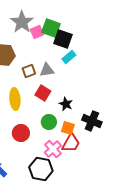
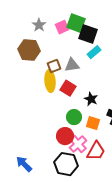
gray star: (22, 22) -> (39, 25), moved, size x0.6
yellow ellipse: (15, 99) -> (50, 81), moved
red circle: (21, 133) -> (65, 136), moved
red trapezoid: (71, 143) -> (96, 151), moved

